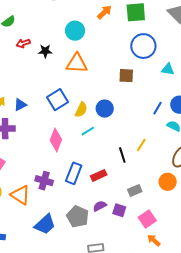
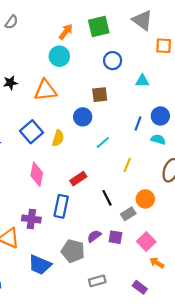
cyan circle: (75, 31) -> (59, 56), moved
blue circle: (143, 46) -> (113, 61), size x0.7
blue circle: (105, 109) -> (83, 117), moved
cyan line: (88, 131) -> (103, 142), moved
black line: (122, 155) -> (107, 198), moved
red rectangle: (99, 175) -> (78, 179), moved
orange circle: (168, 182) -> (145, 199), moved
blue trapezoid: (45, 224) -> (40, 265), turned 75

